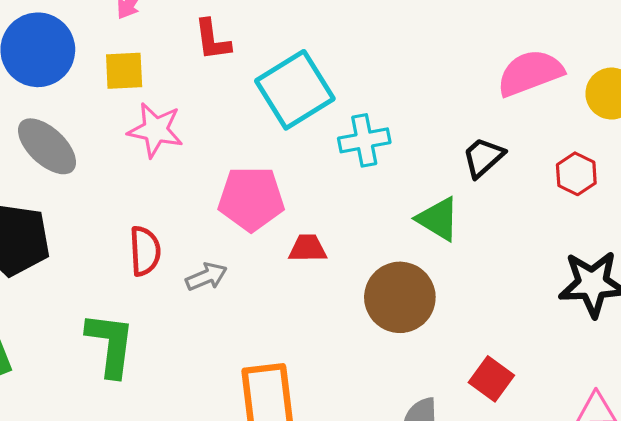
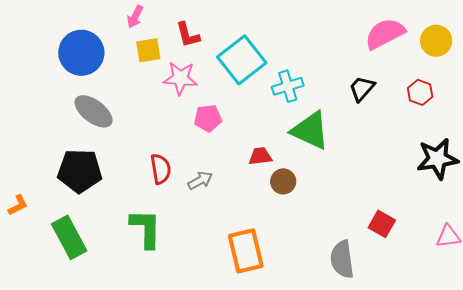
yellow square: (124, 71) -> (148, 50), moved
pink star: (155, 130) -> (180, 78), moved
pink pentagon: (251, 199) -> (208, 118), moved, size x0.7
green triangle: (438, 219) -> (310, 130), moved, size x1.4
brown circle: (400, 297) -> (283, 181), moved, size x0.6

